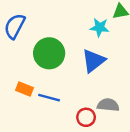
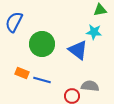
cyan star: (100, 27) -> (94, 32), moved
blue triangle: (93, 61) -> (78, 50), turned -45

